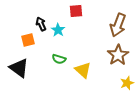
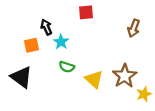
brown arrow: (118, 25) -> (134, 28), size x0.7
cyan star: (58, 30) -> (61, 42), moved
brown star: (118, 55) -> (125, 76), moved

